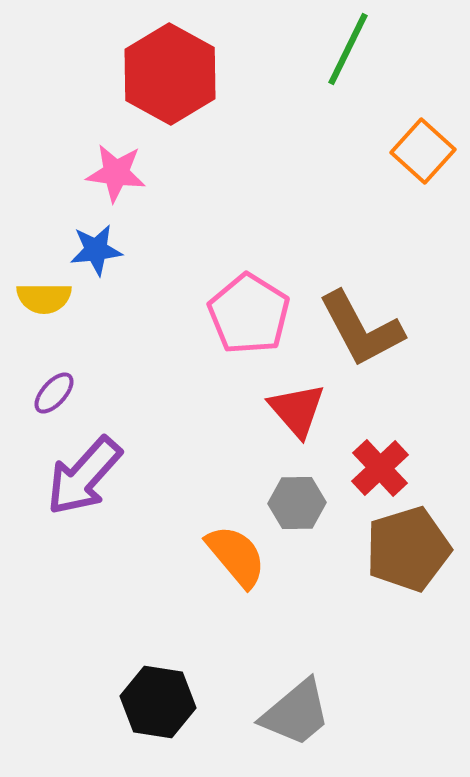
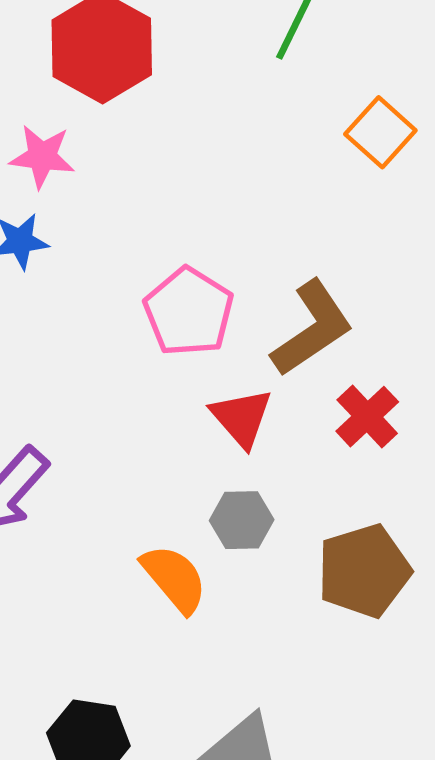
brown L-shape: (361, 329) -> (312, 328), turned -96
red cross: (380, 468) -> (367, 417), moved

